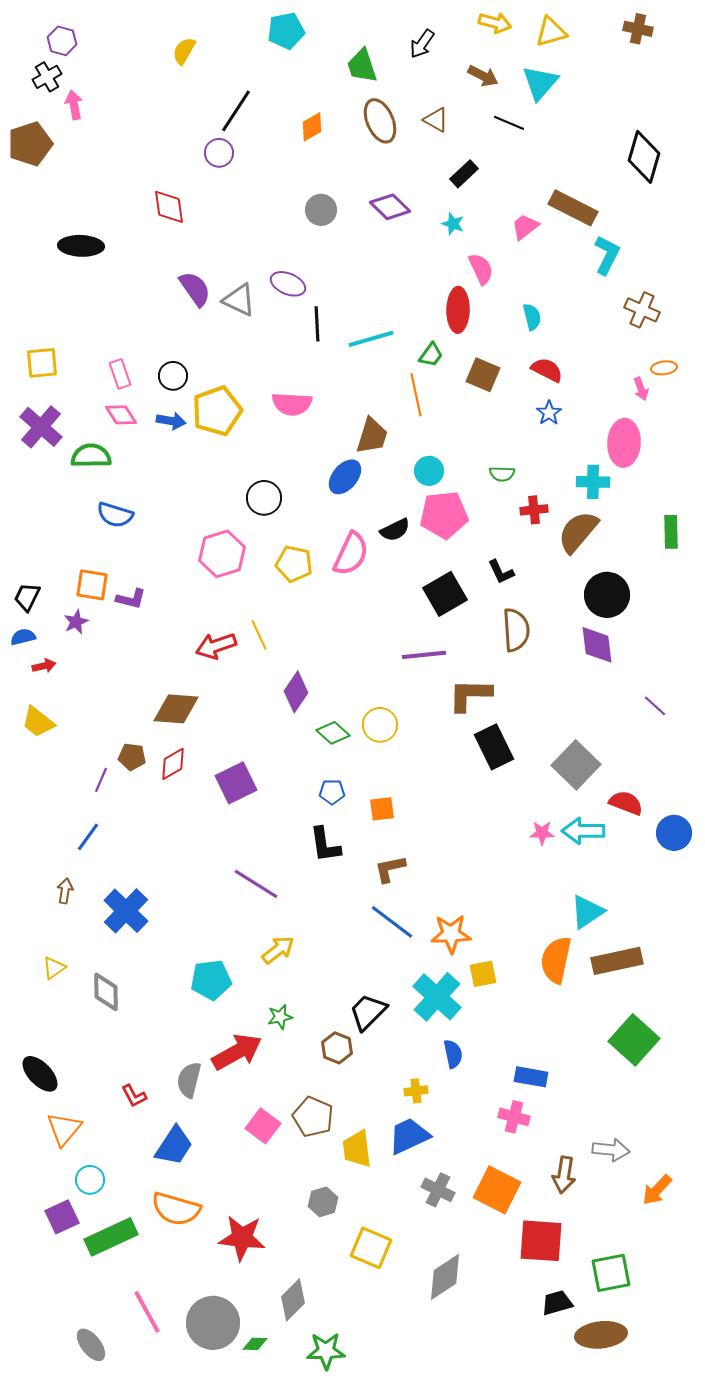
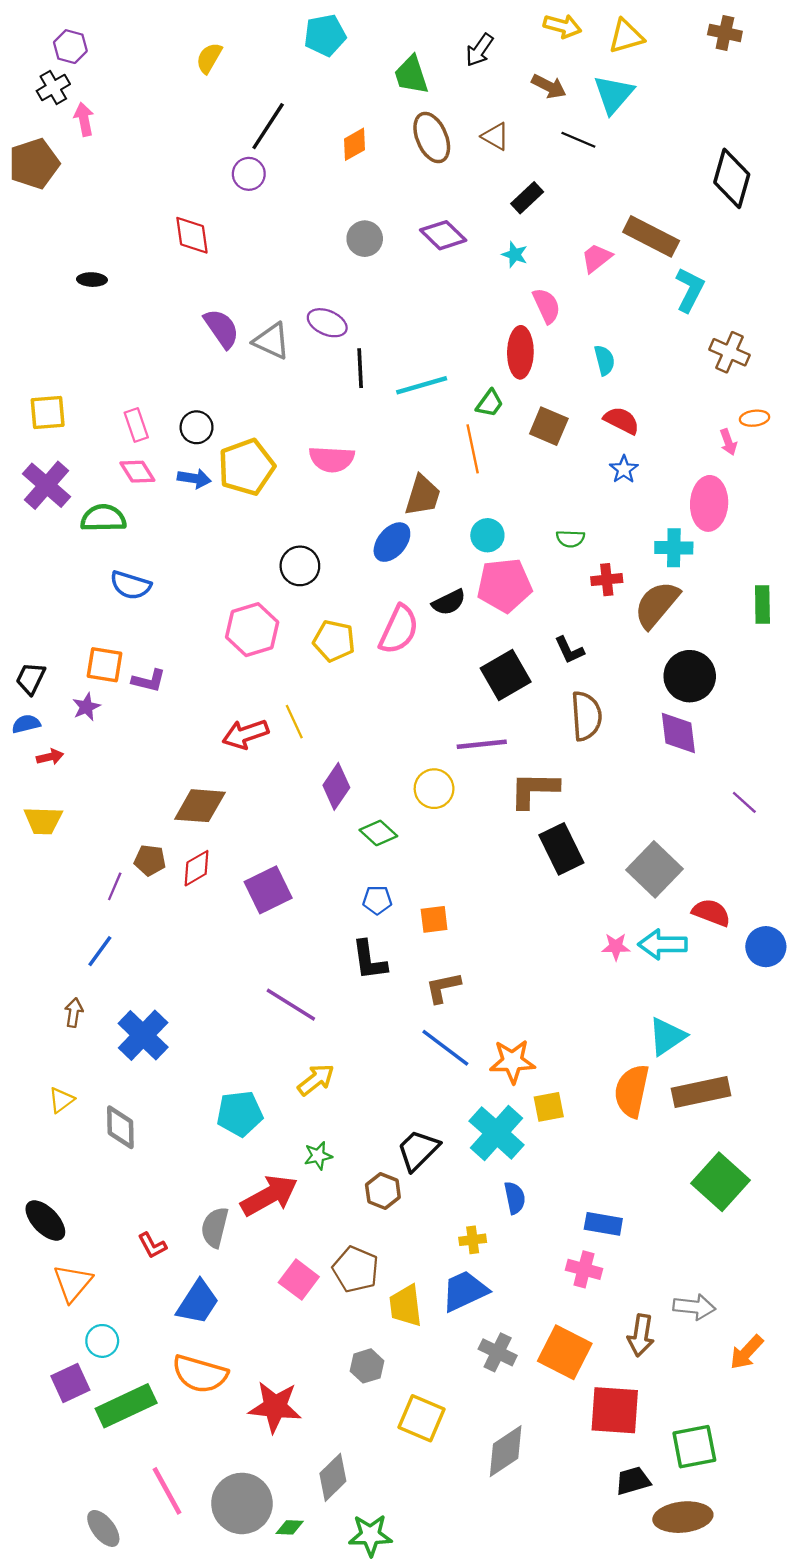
black ellipse: (81, 246) -> (92, 280), size x0.6
yellow trapezoid: (38, 722) -> (43, 820), turned -36
yellow circle: (380, 725) -> (434, 789), moved

